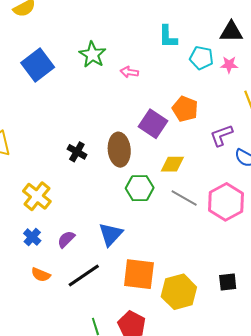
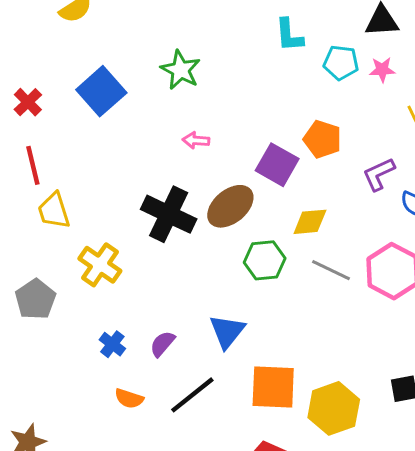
pink arrow: (129, 72) -> (196, 140), moved
brown ellipse: (119, 150) -> (230, 206), turned 60
black cross: (77, 152) -> (169, 214), size x1.8
yellow cross: (37, 196) -> (100, 265), moved

